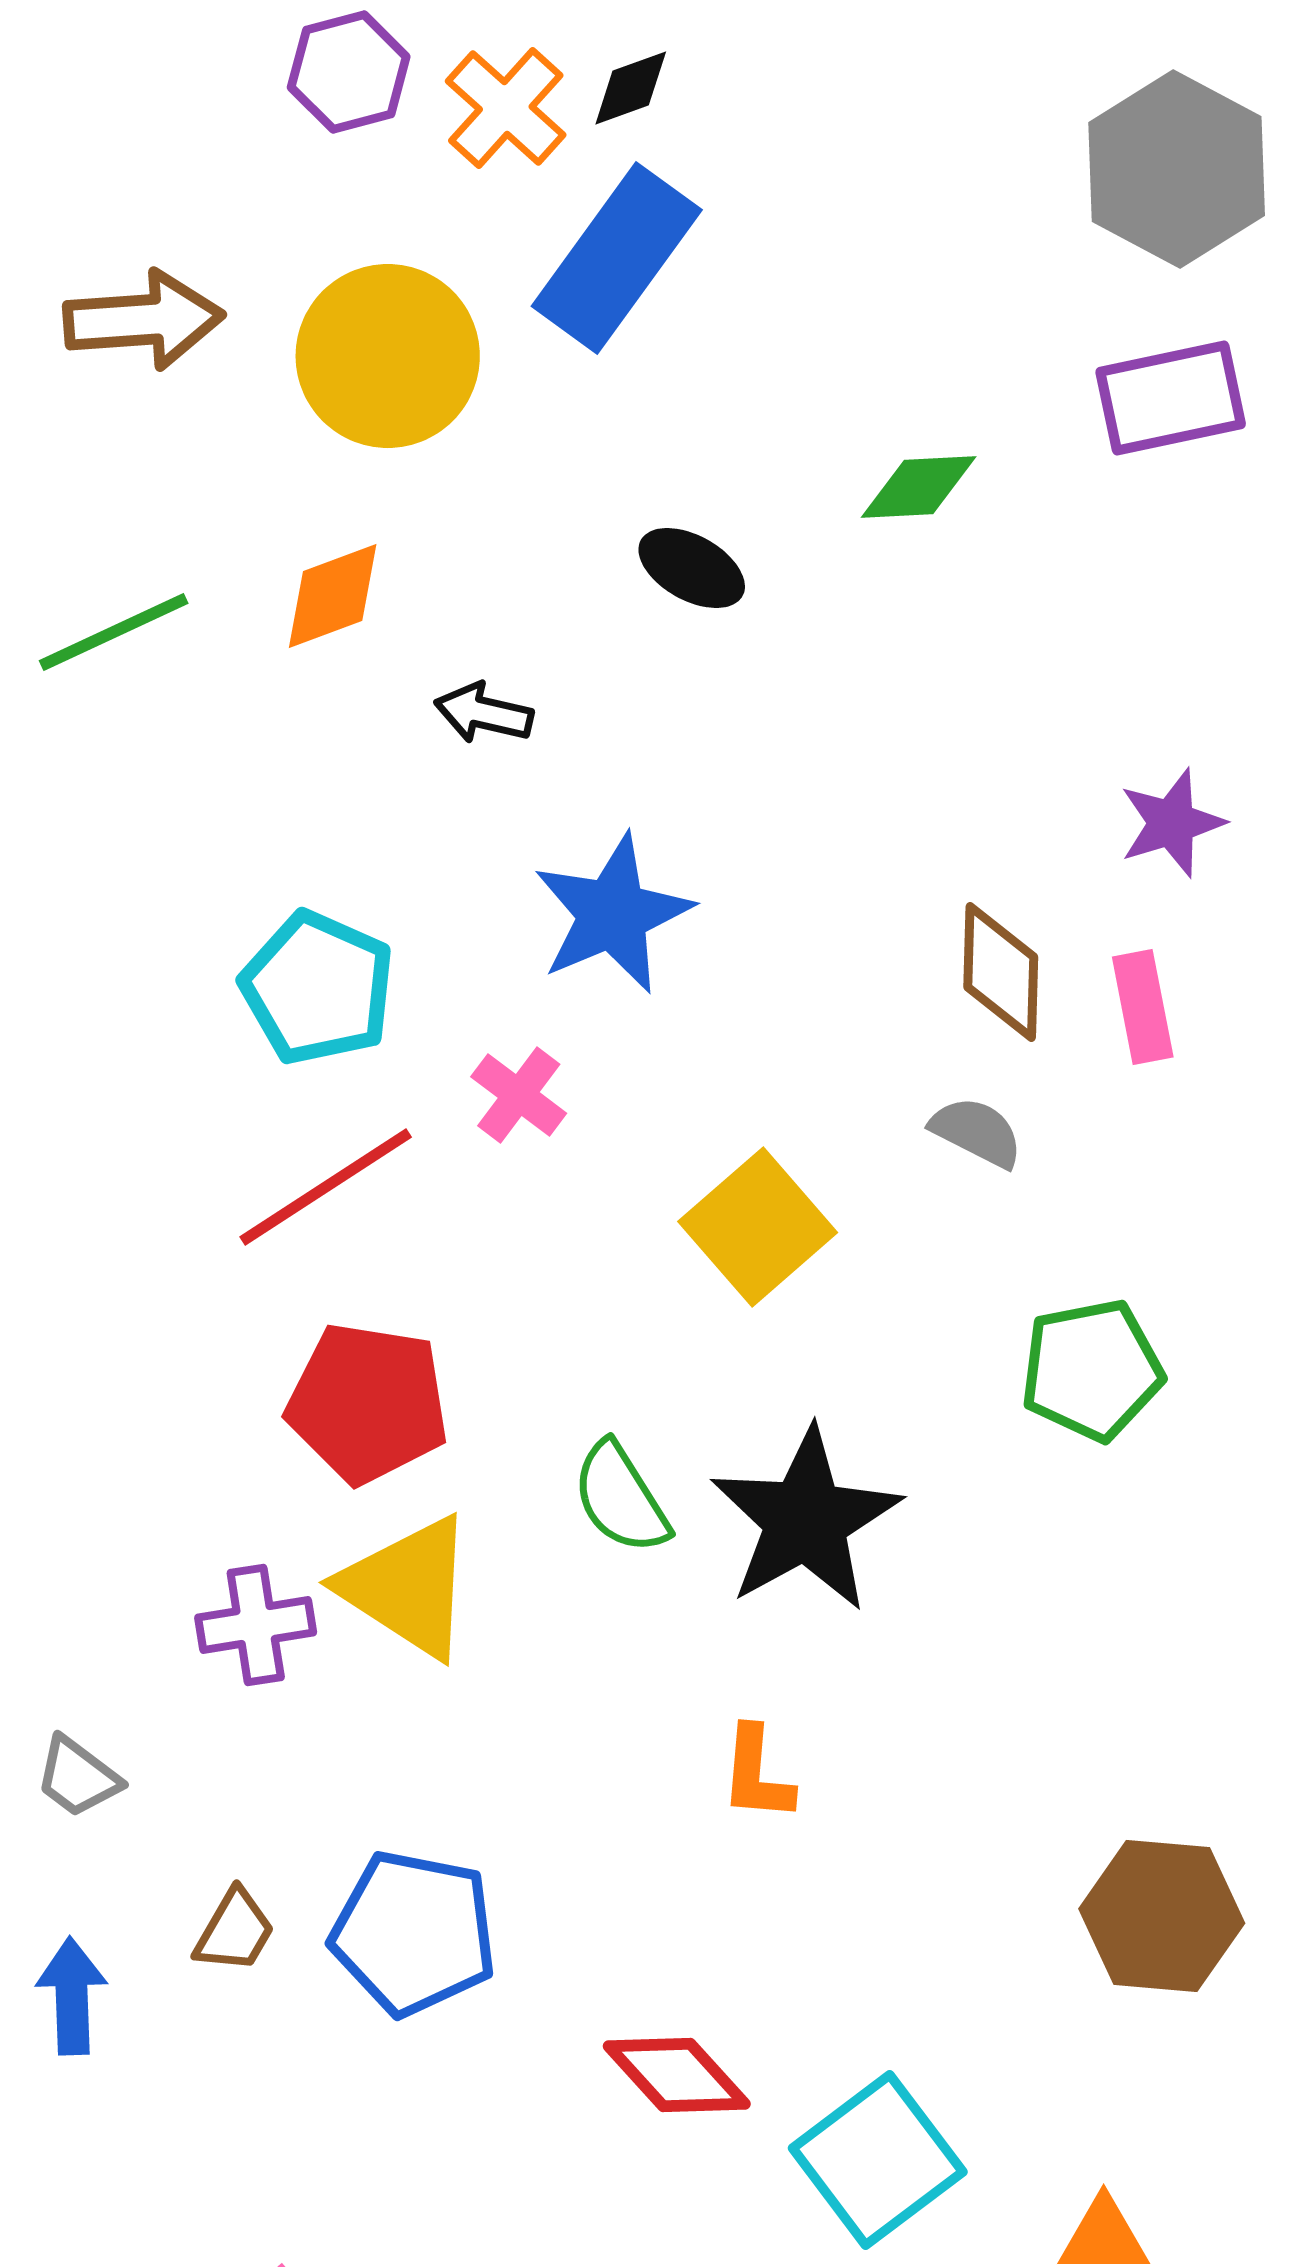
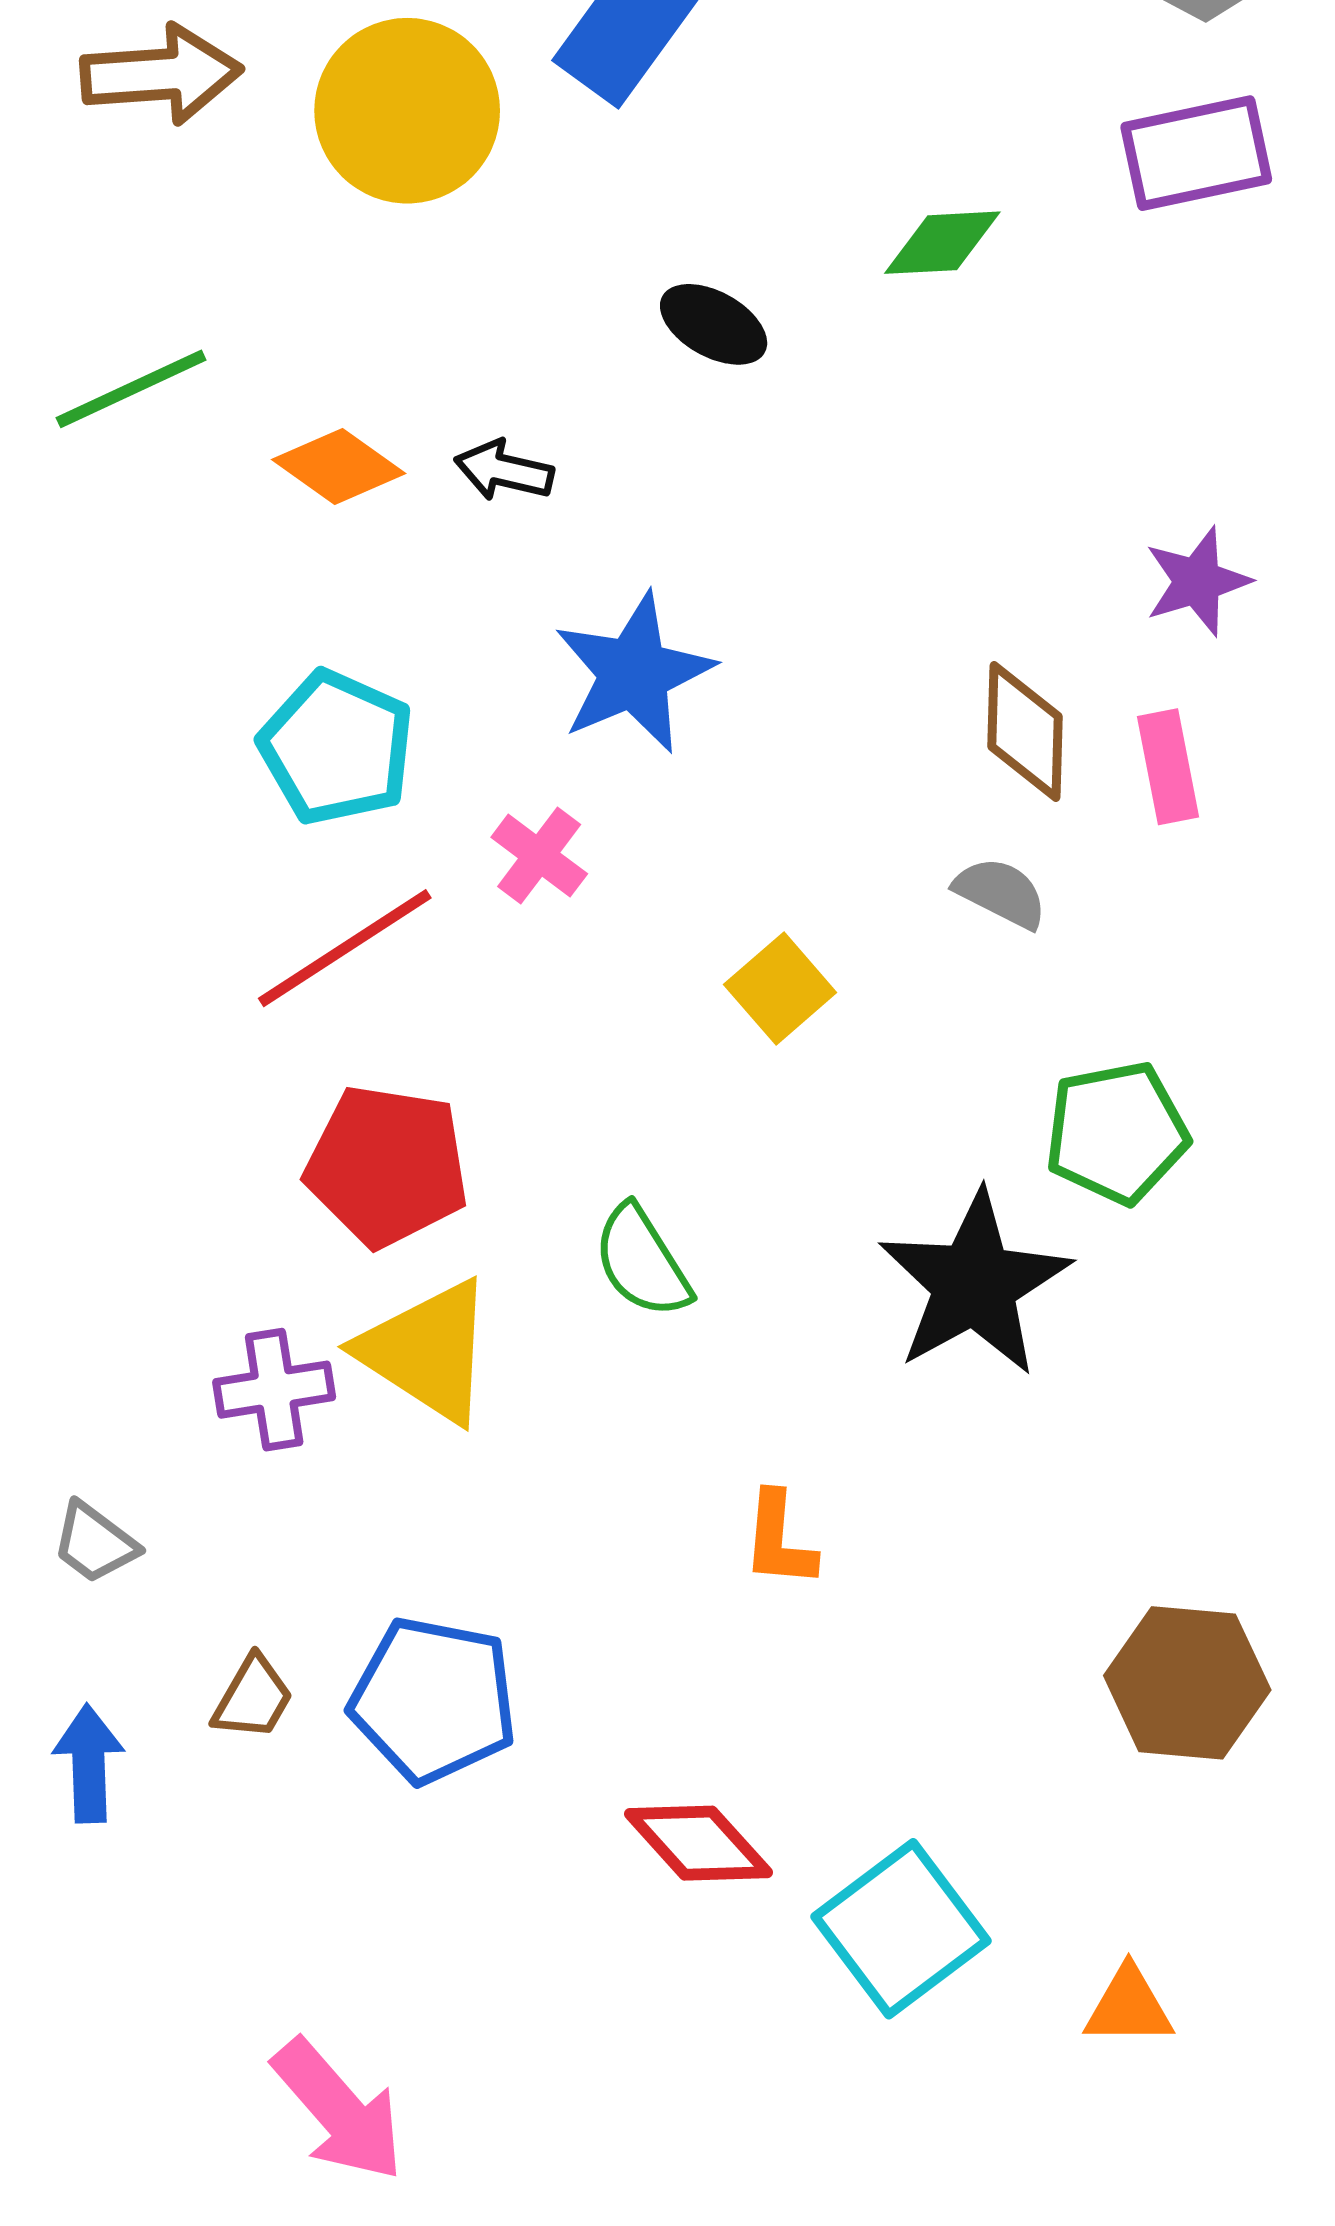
orange diamond: (333, 596) -> (339, 466), moved, turned 56
yellow square: (758, 1227) -> (780, 988), size x0.7
black star: (806, 1520) -> (975, 1284), moved

